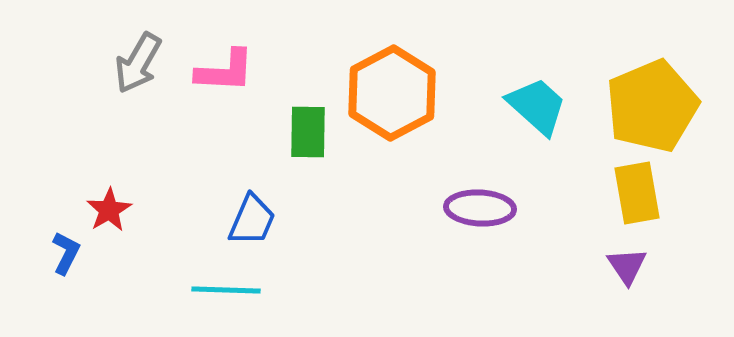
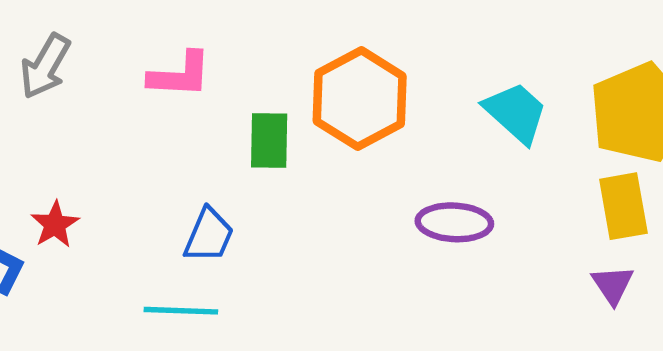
gray arrow: (138, 63) -> (45, 66), moved

